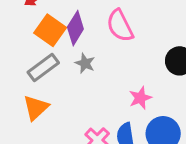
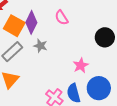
pink semicircle: (120, 26) -> (62, 18), size x0.7

